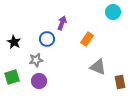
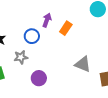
orange rectangle: (87, 39) -> (66, 28), moved
purple circle: (39, 81) -> (39, 78), moved

